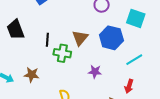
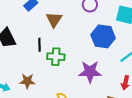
brown triangle: (80, 38) -> (54, 20), moved
purple star: (95, 72) -> (90, 72), size x1.6

